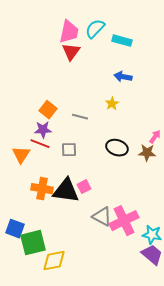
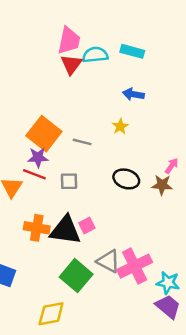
cyan semicircle: (95, 29) -> (95, 55), moved, turned 40
orange square: (48, 110) -> (44, 134), size x1.6
green square: (33, 243) -> (76, 276), moved, turned -36

